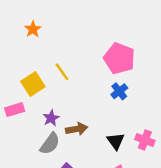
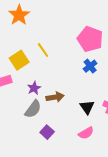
orange star: (33, 29) -> (19, 15), size x1.5

